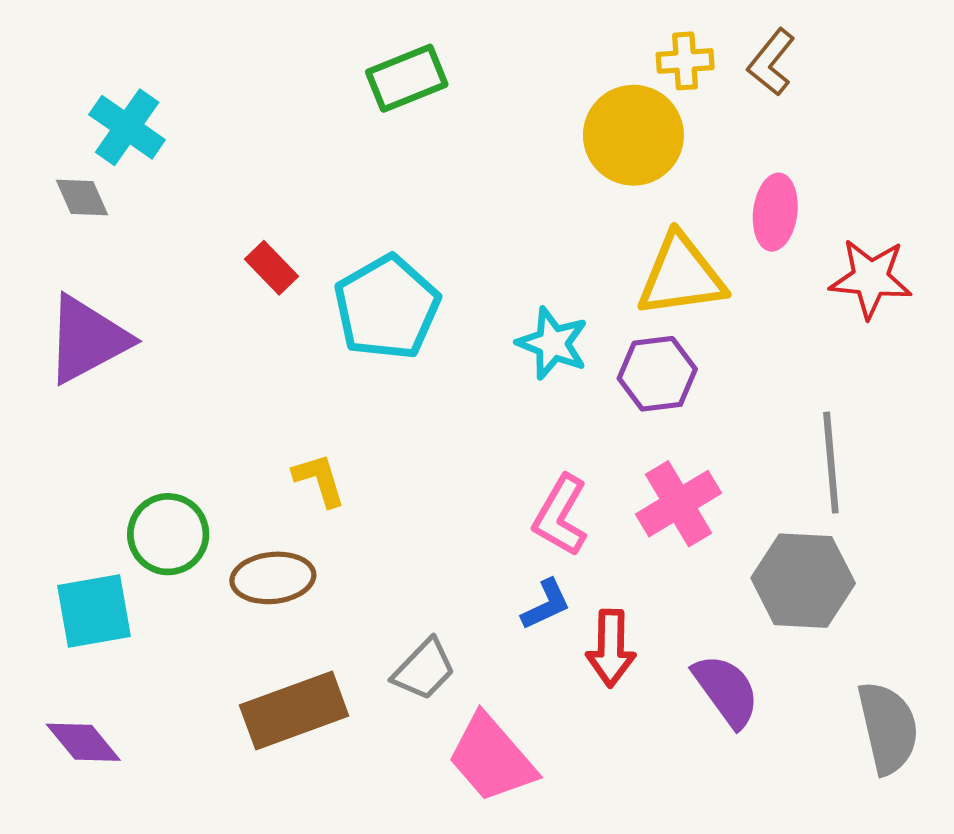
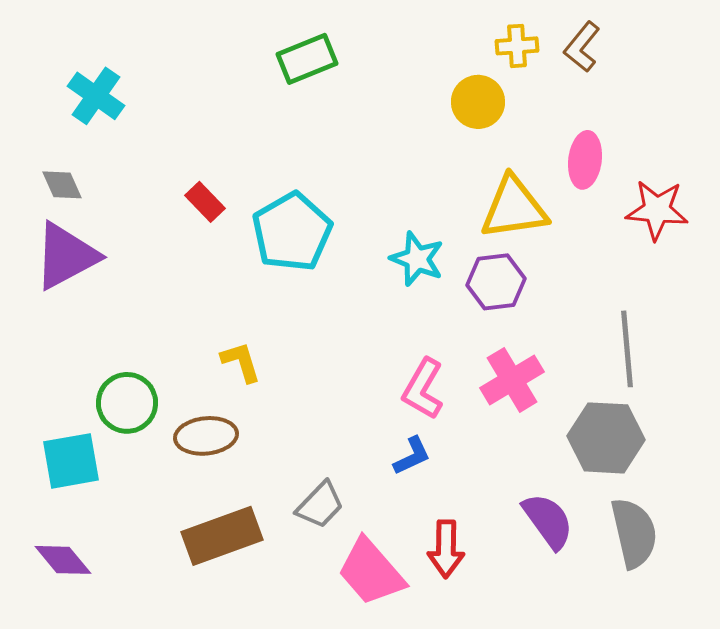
yellow circle: (633, 135) -> (478, 102), size x0.7
gray diamond: (82, 197) -> (62, 185), moved
red arrow: (611, 648) -> (446, 549), moved
gray semicircle: (888, 728) -> (634, 533), moved

